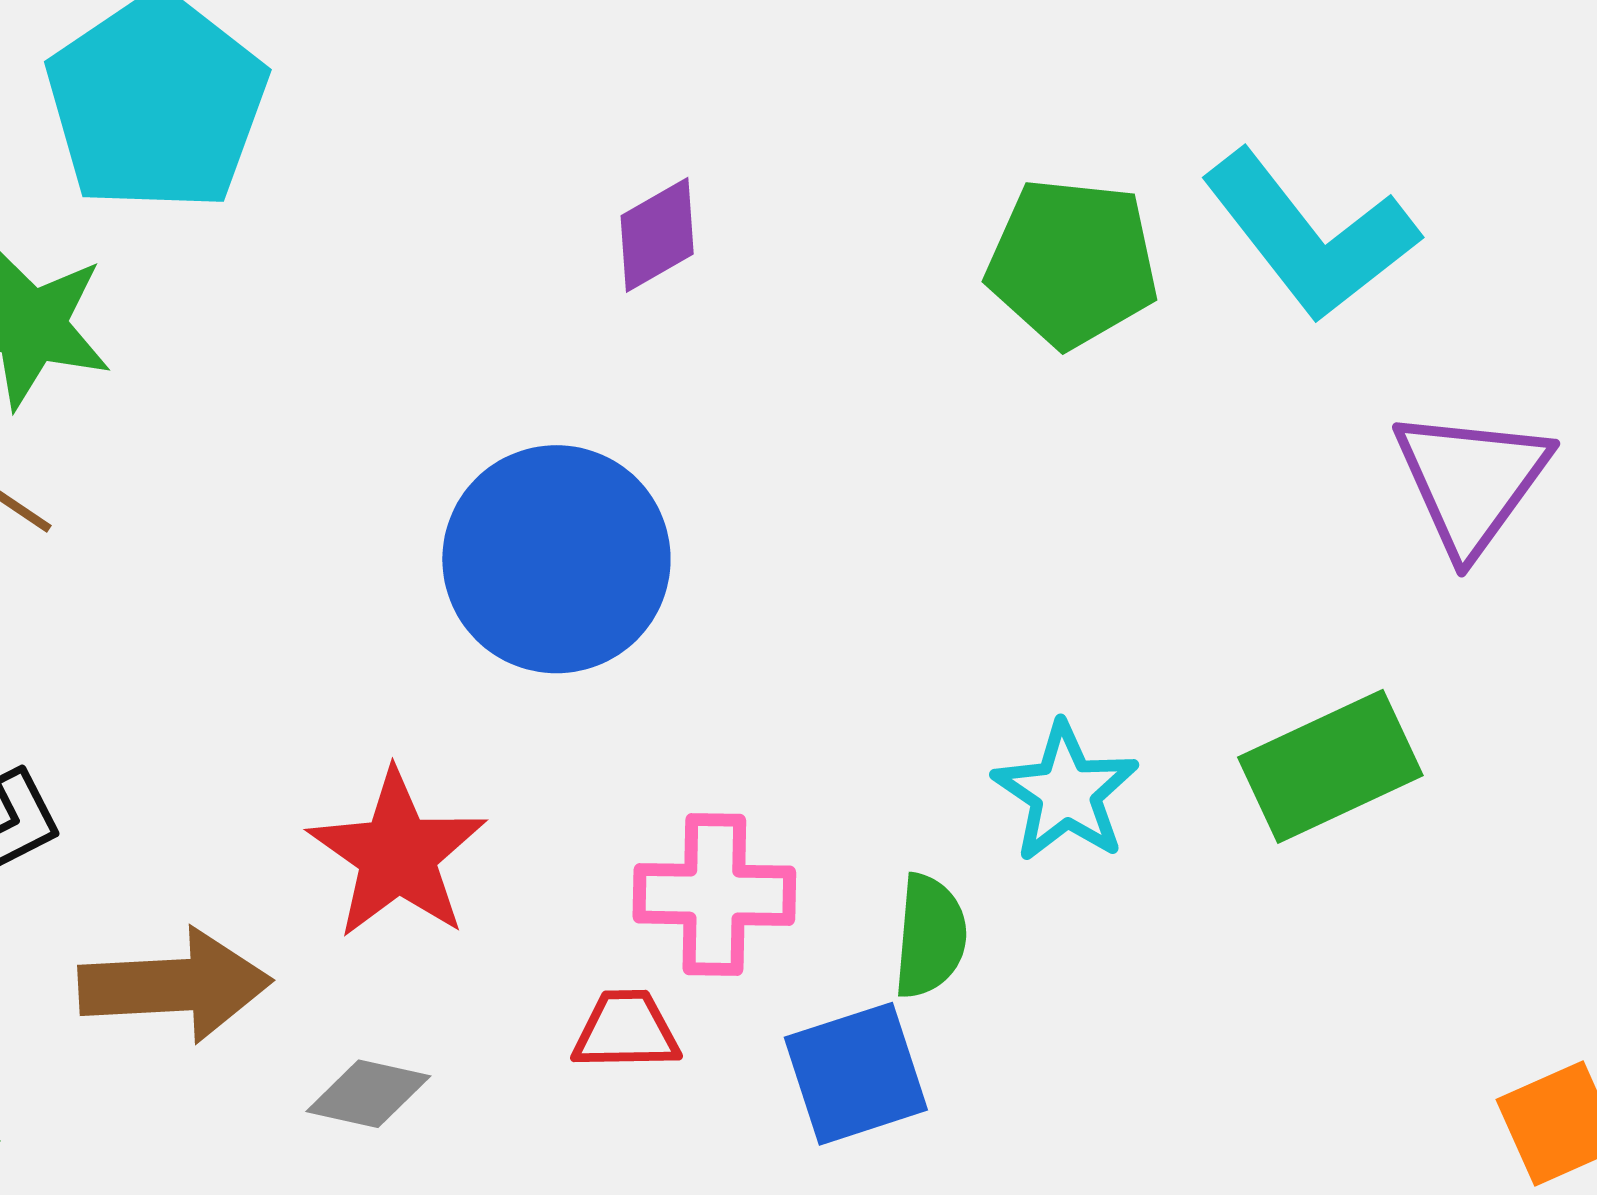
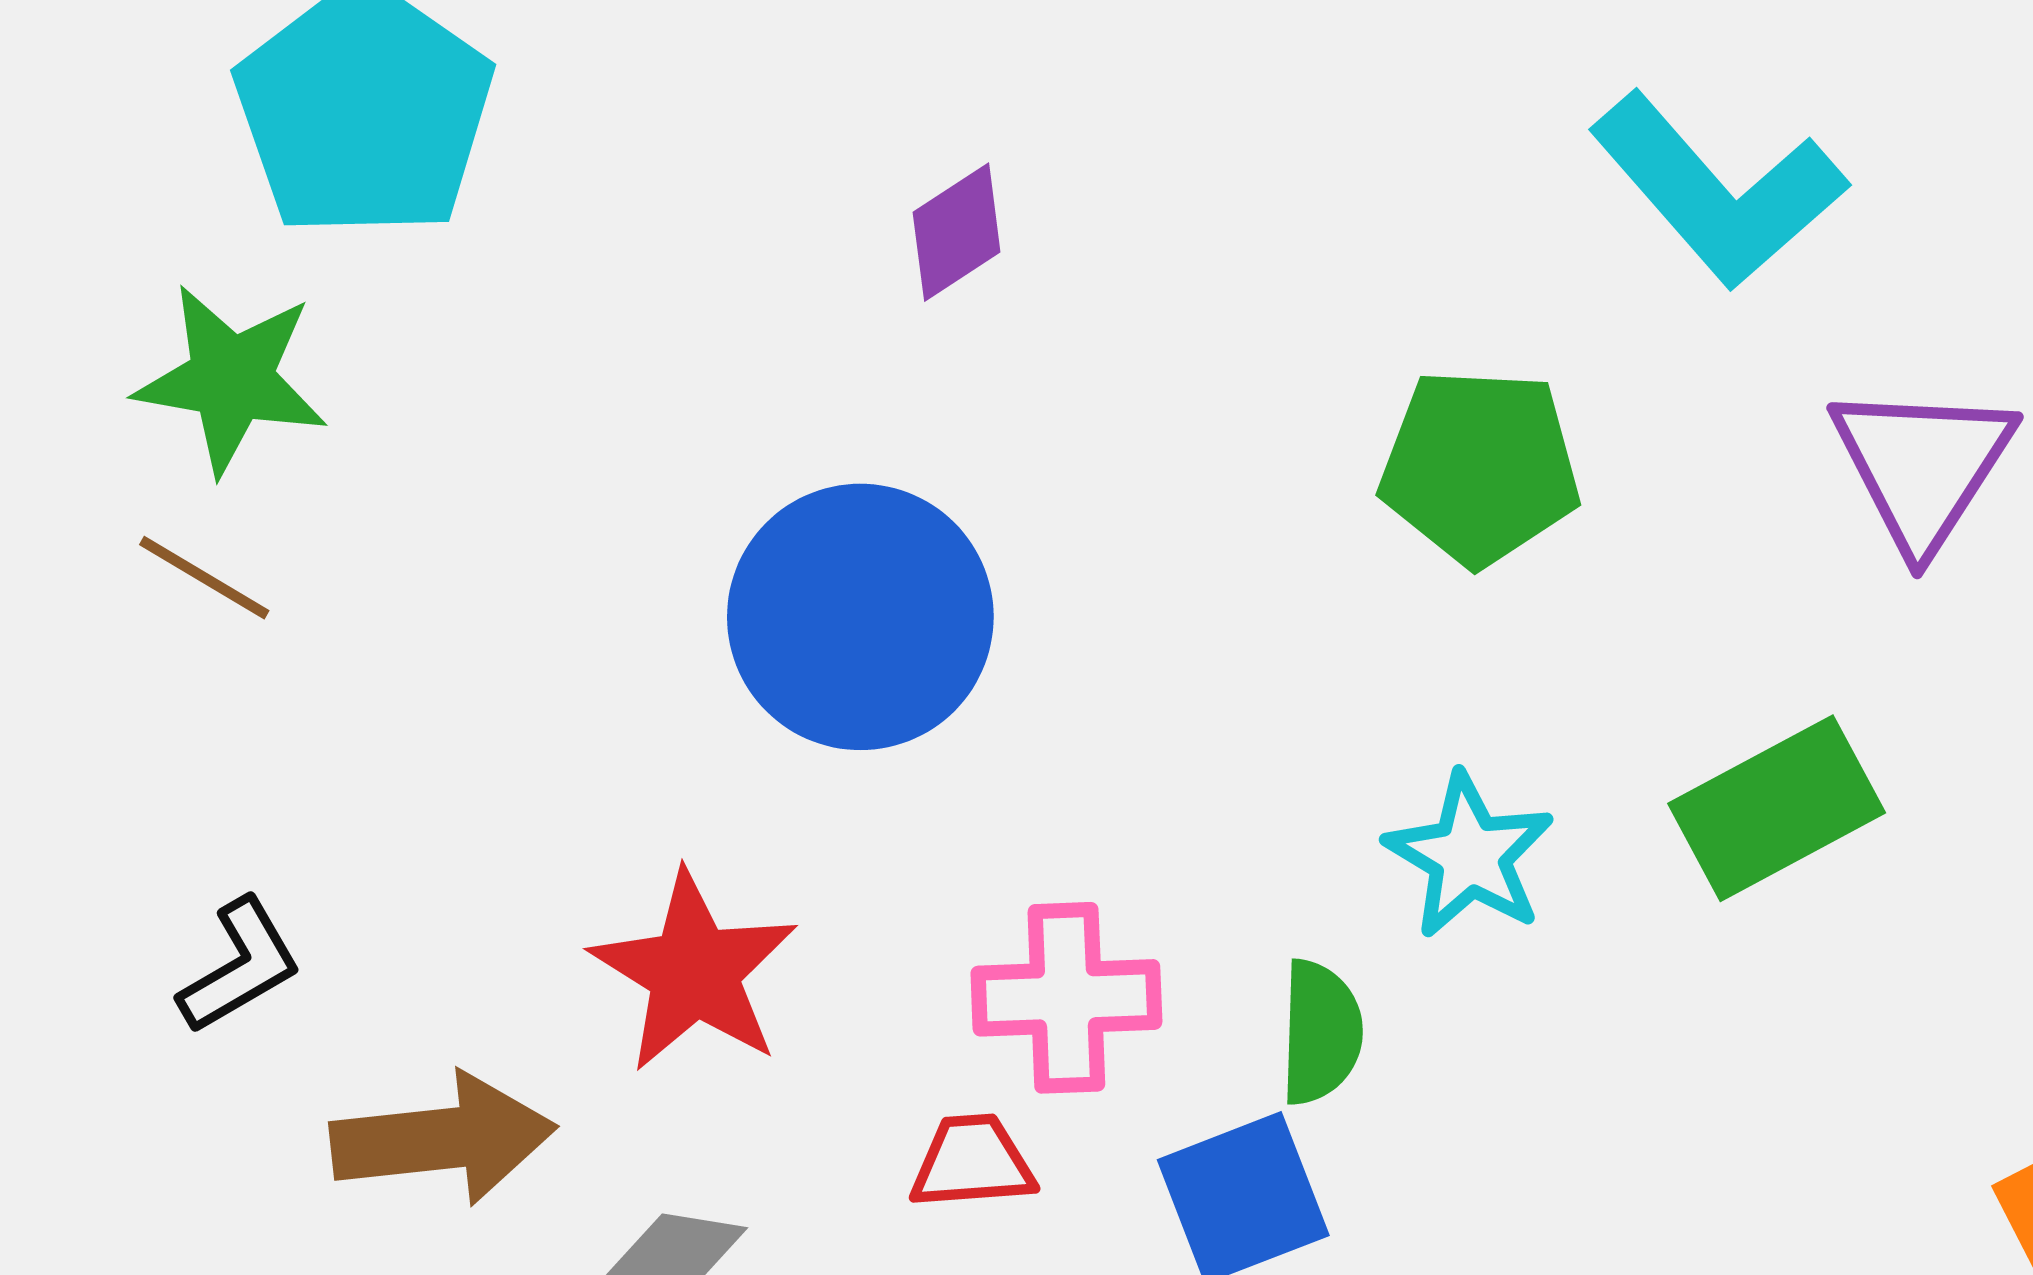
green pentagon: (1072, 263) -> (1480, 467), moved

